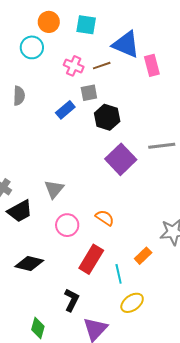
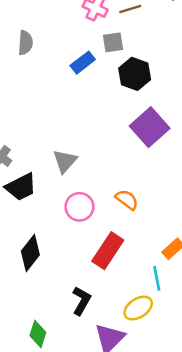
black diamond: (29, 263) -> (30, 253), turned -68
cyan line: (119, 274) -> (157, 278), moved
yellow ellipse: (132, 303) -> (138, 308), moved

